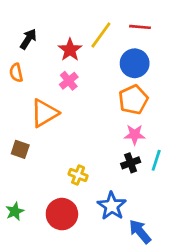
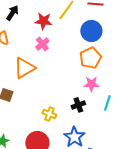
red star: (70, 50) -> (43, 21), turned -30
black cross: (131, 163) -> (78, 105), moved

